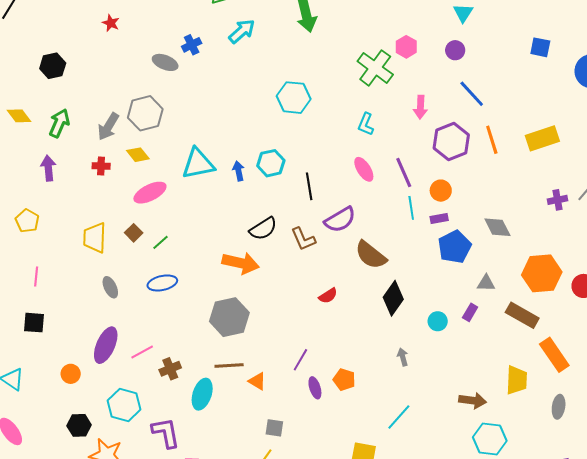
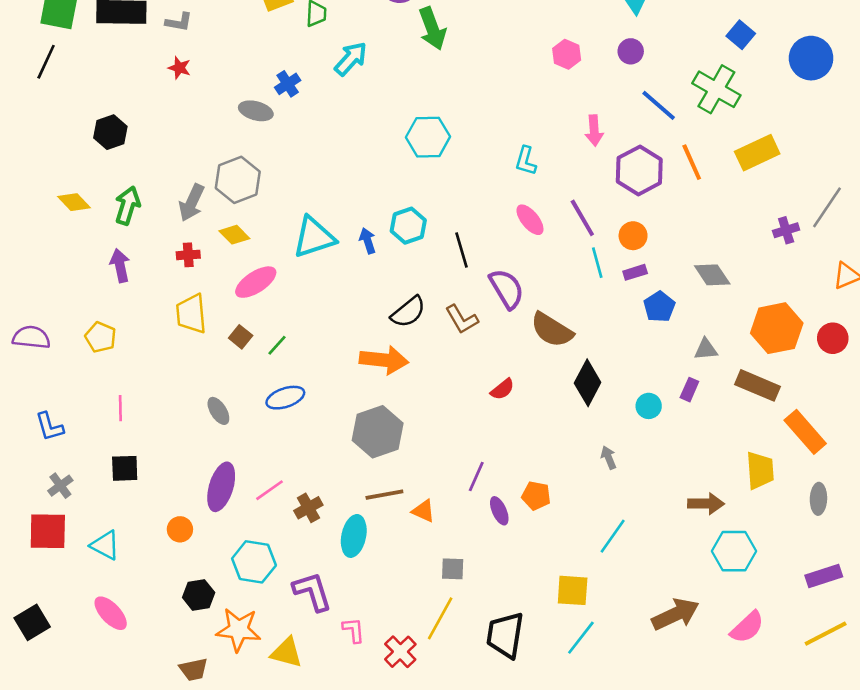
blue square: (540, 47) -> (741, 35), turned 35
green cross: (375, 68) -> (716, 89), moved
purple semicircle: (340, 220) -> (507, 289), turned -84
yellow trapezoid: (95, 238) -> (191, 314), moved
blue pentagon: (455, 247) -> (659, 307), size x0.7

